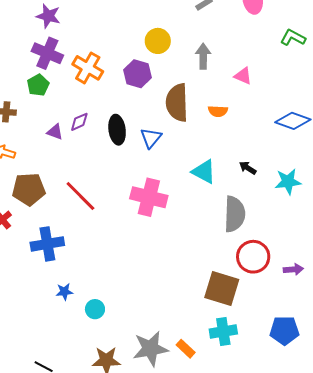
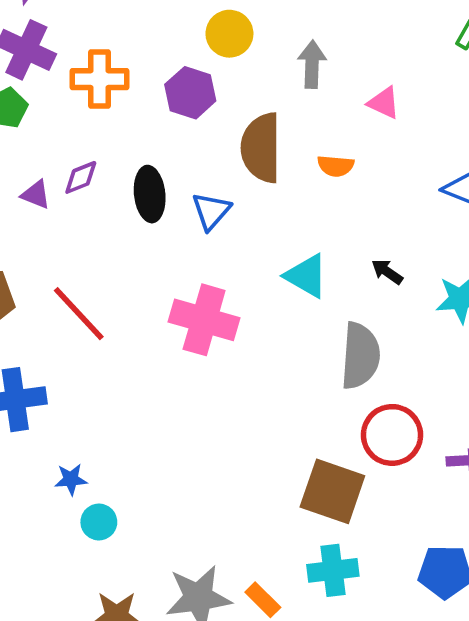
orange cross: (88, 68) -> (100, 79), turned -32
blue star: (64, 292) -> (71, 479), moved

